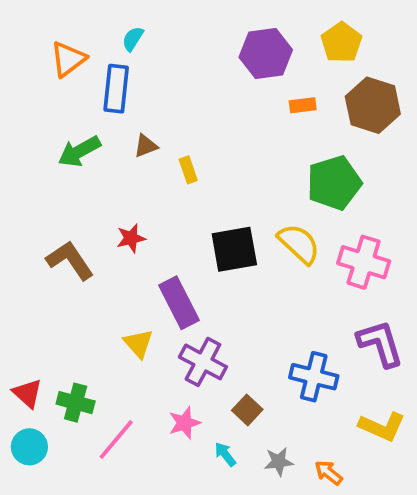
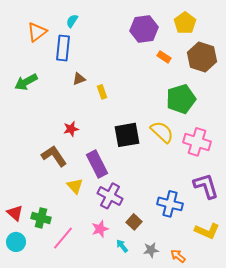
orange rectangle: (303, 105) -> (164, 57), turned 40
green arrow: (79, 151) -> (26, 82), moved
brown L-shape: (70, 260) -> (54, 156), moved

